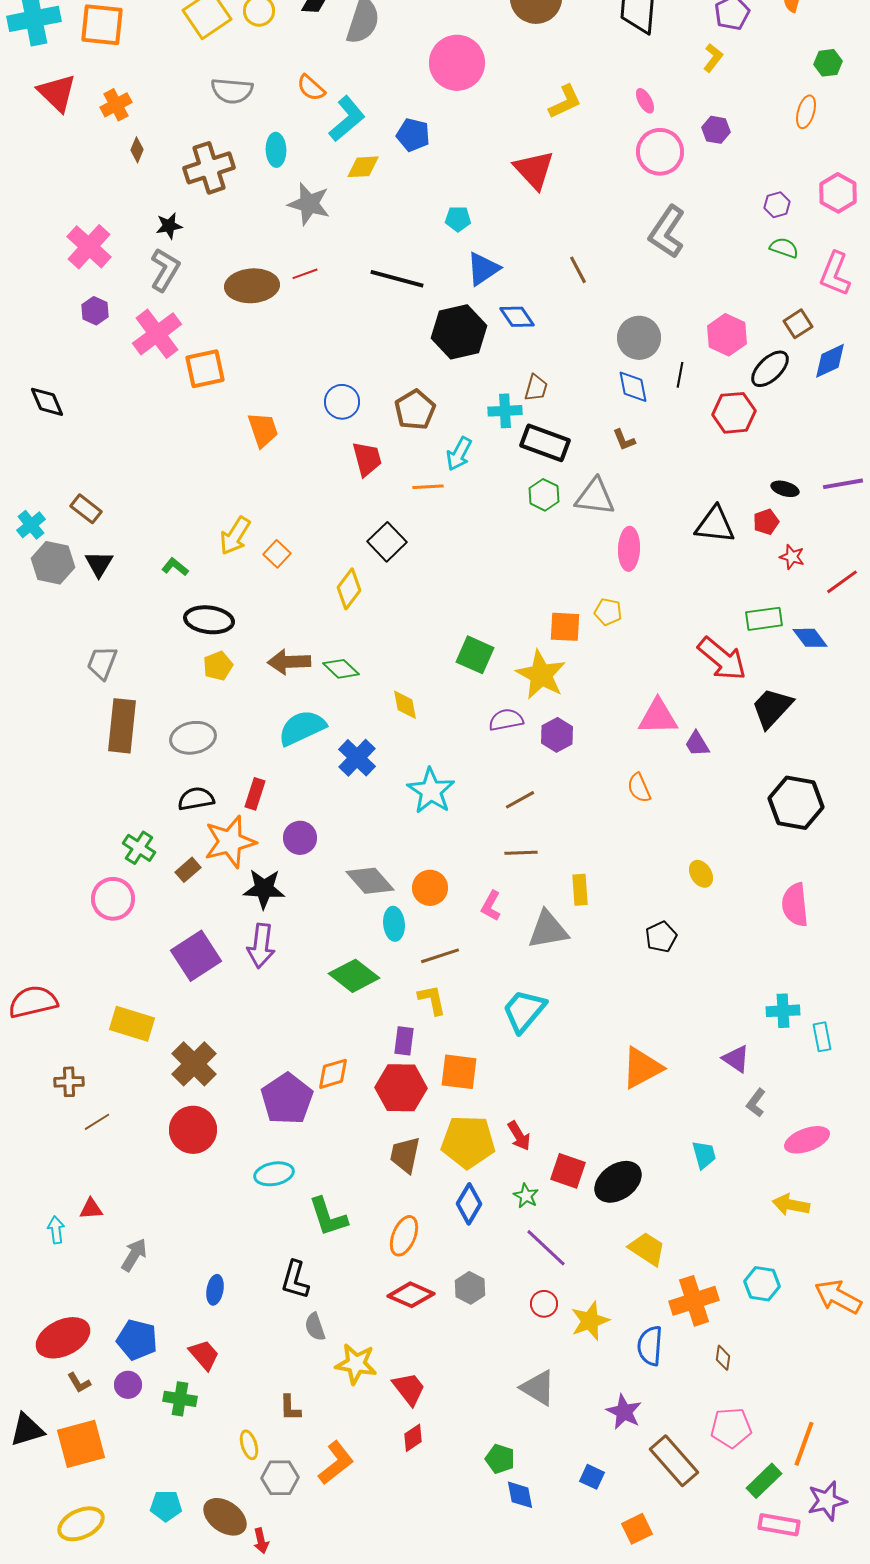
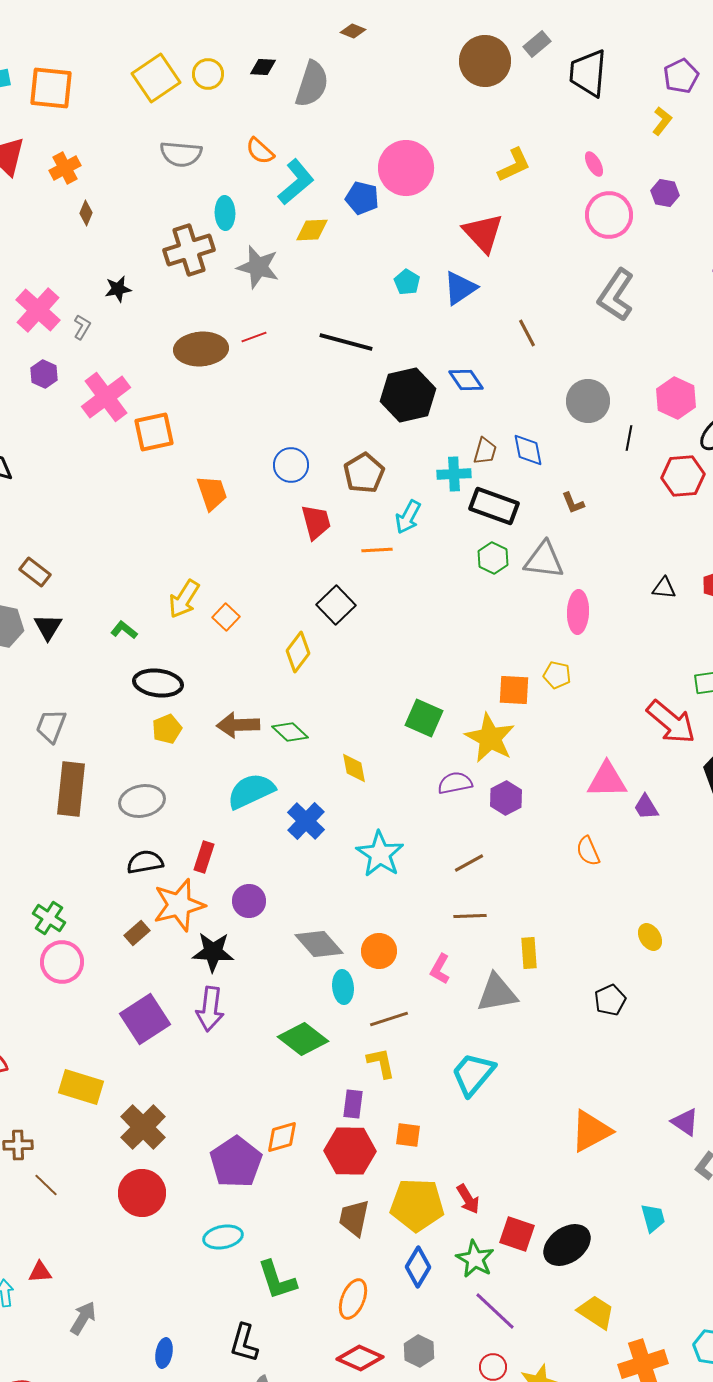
pink circle: (457, 63) -> (406, 168), moved
brown cross: (209, 168) -> (189, 250), moved
cyan pentagon: (458, 219) -> (407, 282), turned 30
blue triangle: (483, 269) -> (460, 288), moved
gray L-shape: (165, 270) -> (82, 327), moved, size x0.6
blue diamond: (633, 387) -> (528, 450), moved
black triangle: (715, 525) -> (664, 588), size x0.6
green cross: (139, 848) -> (49, 918), moved
orange square: (459, 1072) -> (408, 1135), size x0.7
brown line: (97, 1122) -> (46, 1185), turned 76
green star: (526, 1196) -> (475, 1259), size x1.5

